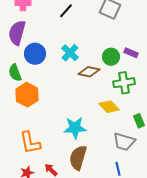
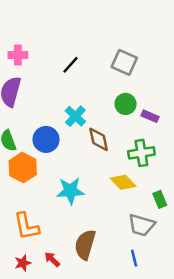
blue circle: (35, 54) -> (46, 139), moved
green circle: (111, 57) -> (126, 104), moved
brown diamond: (89, 72) -> (99, 139), turned 65
cyan star: (75, 128) -> (70, 191), moved

